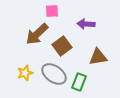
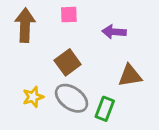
brown arrow: (37, 34) -> (25, 25), moved, turned 135
brown square: (62, 46) -> (68, 62), moved

